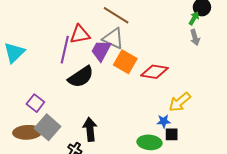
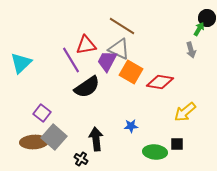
gray arrow: (195, 37) -> (191, 50), moved
purple line: (65, 50) -> (71, 60), turned -44
blue star: (164, 121) -> (131, 126), moved

